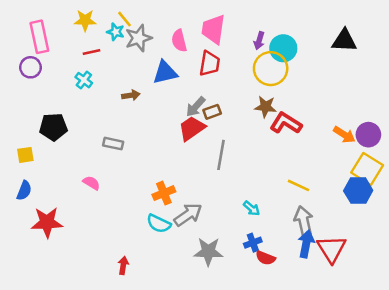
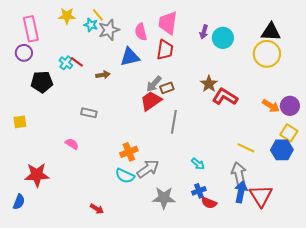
red line: (91, 52) -> (77, 62), moved, turned 48
yellow circle: (271, 69) -> (267, 54), moved
brown star: (265, 107) -> (209, 84), turned 30
black pentagon: (53, 127) -> (42, 82), moved
yellow square: (367, 169) -> (289, 133), size x0.7
yellow line: (299, 185) -> (246, 148), moved
blue semicircle: (24, 191) -> (19, 202), moved
red arrow: (123, 265) -> (97, 209), turned 112

